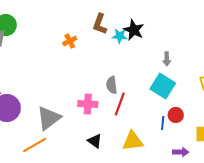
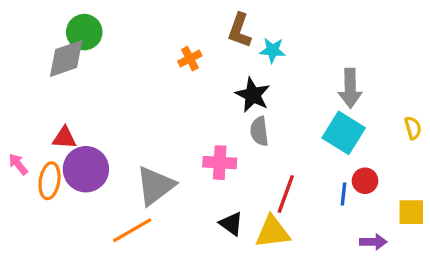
black star: (134, 30) -> (253, 95), moved
gray arrow: (167, 59) -> (350, 88), size x1.6
red line: (120, 104) -> (286, 194), moved
yellow triangle: (133, 141) -> (273, 232), moved

